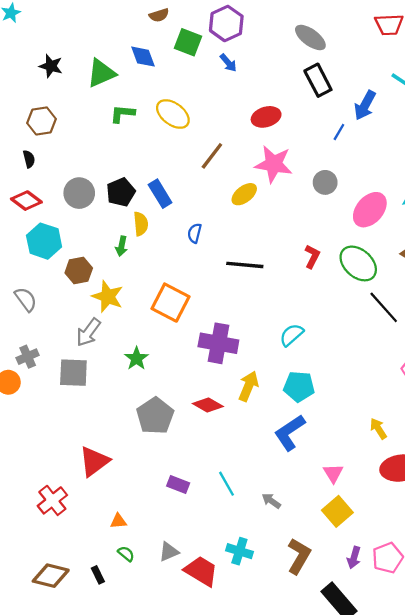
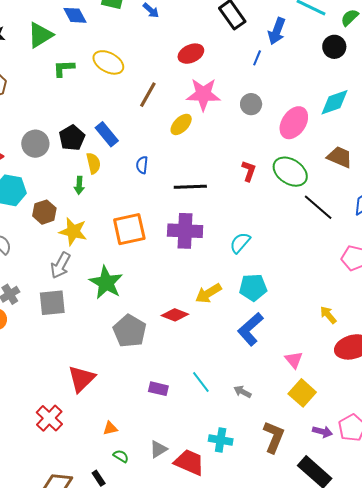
orange square: (170, 303) -> (129, 229), turned -32
purple cross: (218, 343) -> (185, 231), moved
green star: (136, 358) -> (106, 283), size x1.6
yellow arrow: (248, 386) -> (208, 293), turned -136
purple arrow: (354, 558) -> (322, 432), turned -84

